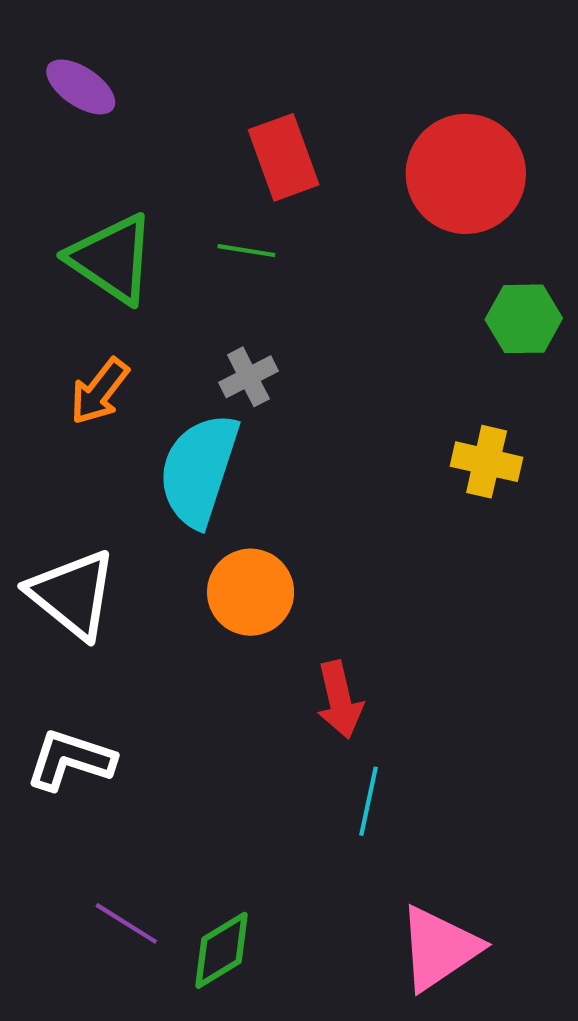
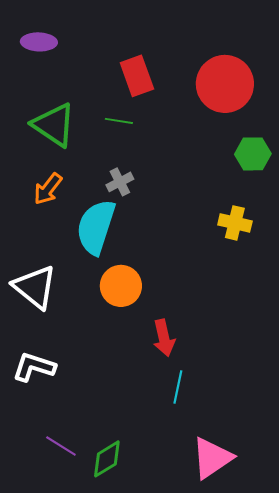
purple ellipse: (81, 87) -> (39, 42), turned -32

